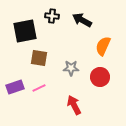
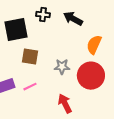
red circle: (100, 77) -> (91, 76), size x1.4

